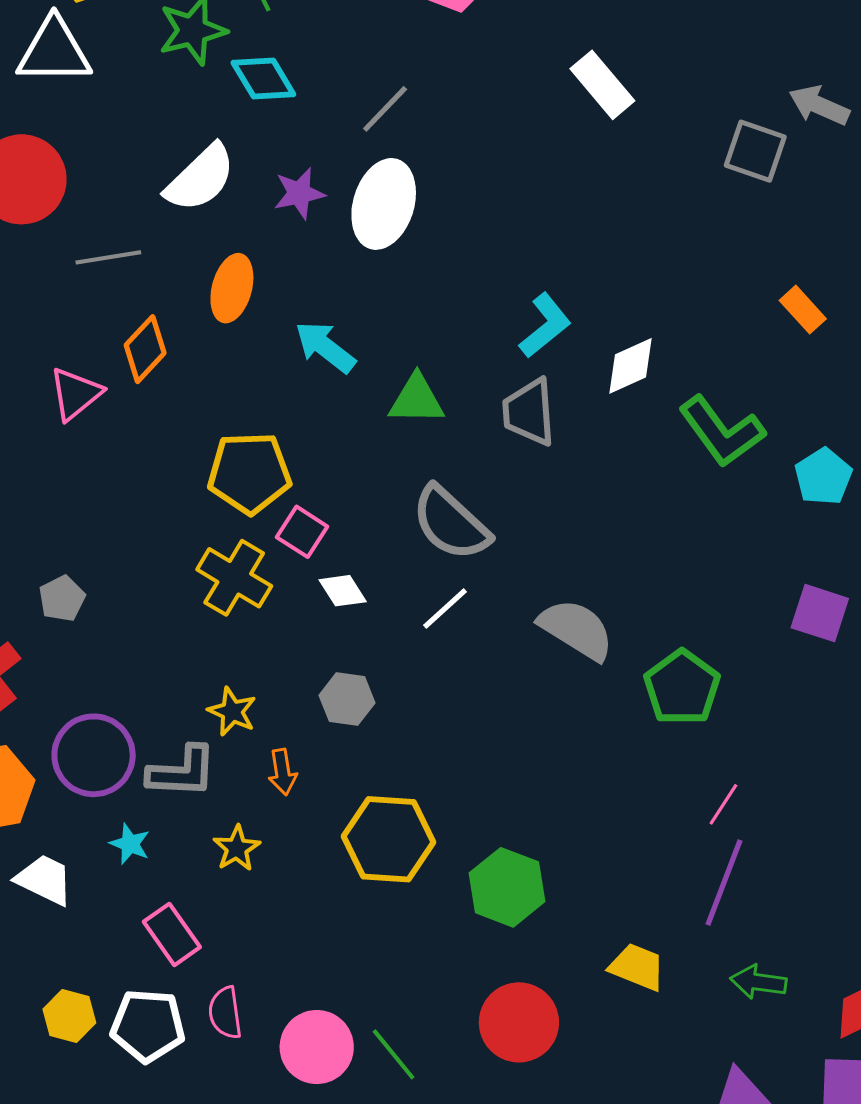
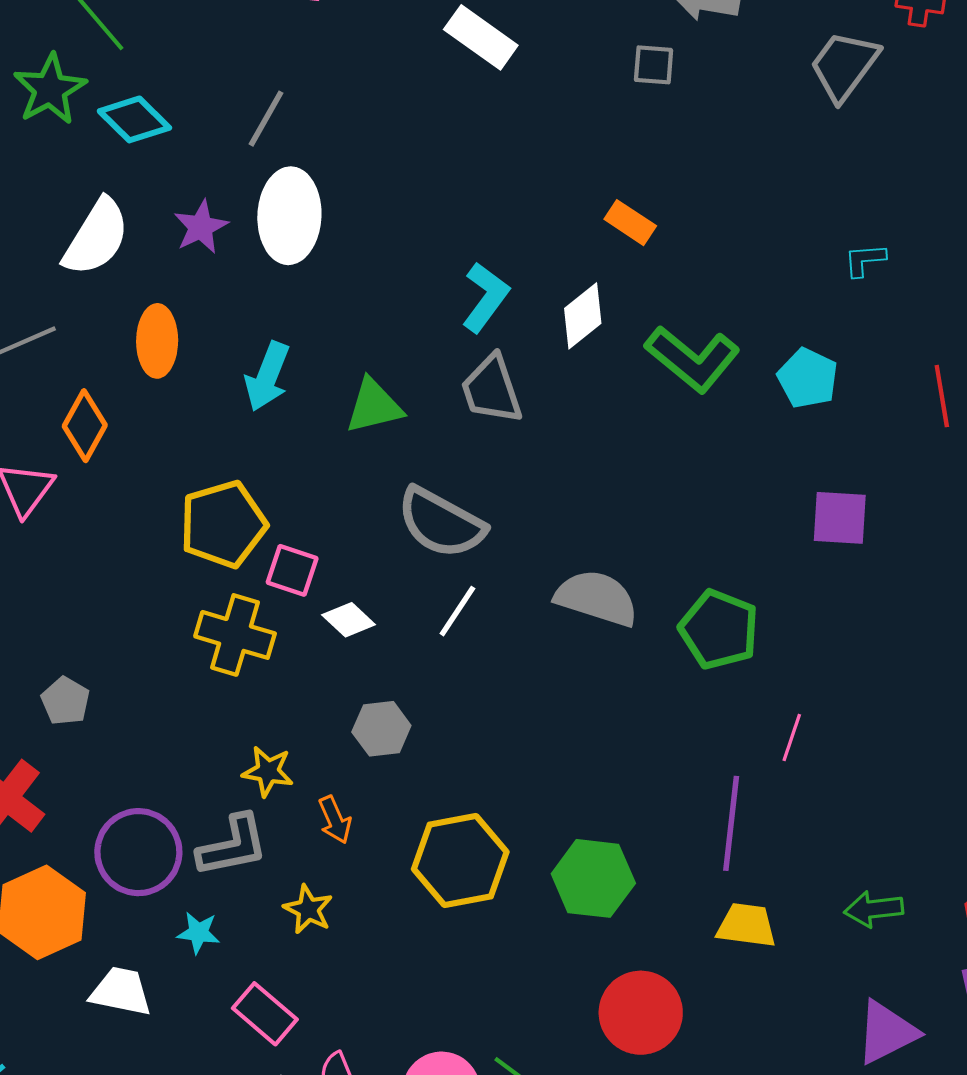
gray square: (755, 151) -> (654, 65), size x0.7
orange rectangle: (803, 310) -> (630, 223), moved
cyan arrow: (325, 347) -> (267, 376), turned -92
purple line: (724, 883) -> (731, 823), moved

